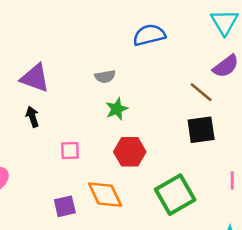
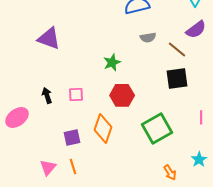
gray semicircle: (105, 77) -> (148, 37), moved
black arrow: (32, 117) -> (47, 95), moved
orange diamond: (105, 195) -> (103, 128), turned 44

